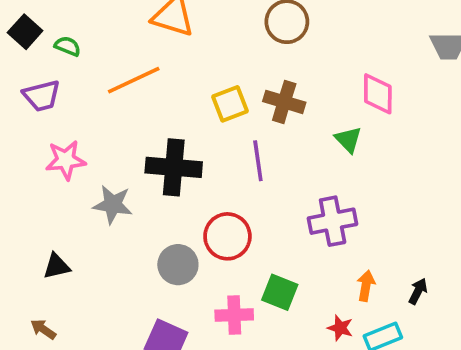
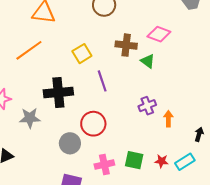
pink diamond: (378, 94) -> (159, 34), turned -60
brown cross: (284, 102) -> (126, 45), moved
purple cross: (333, 221) -> (147, 106), size x0.7
orange arrow: (366, 286) -> (168, 119), moved
green square: (280, 292) -> (134, 160), moved

